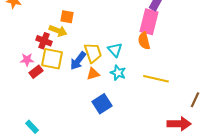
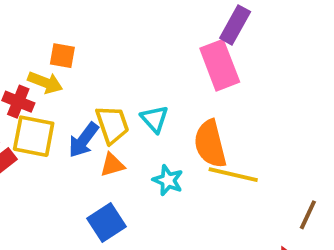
pink rectangle: (149, 22) -> (220, 65), turned -35
orange semicircle: (144, 41) -> (210, 144), moved, size x1.4
cyan star: (118, 73) -> (168, 180), moved
blue square: (102, 104) -> (107, 222), moved

